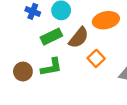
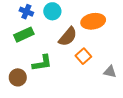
green rectangle: (51, 37) -> (24, 35), moved
brown circle: (23, 72) -> (18, 77), moved

